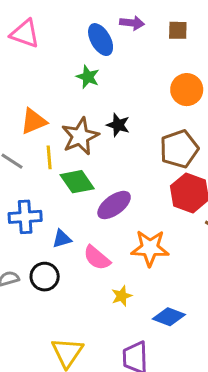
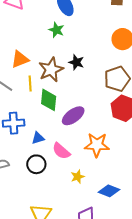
green diamond: (77, 182) -> (49, 100), turned 40
black circle: (45, 277) -> (36, 164), moved

